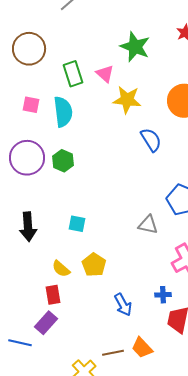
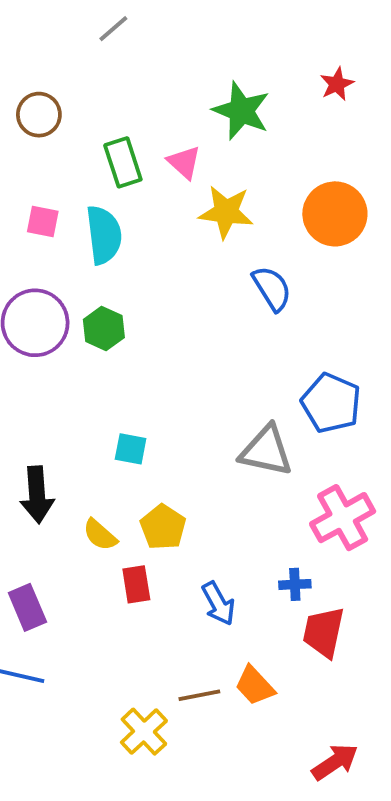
brown circle: (29, 49) -> (39, 115), size x0.7
gray triangle: (148, 225) -> (266, 451), size x1.4
black arrow: (28, 227) -> (37, 495), moved
red rectangle: (53, 295) -> (136, 584), moved
purple rectangle: (46, 323) -> (27, 607), moved, turned -65

